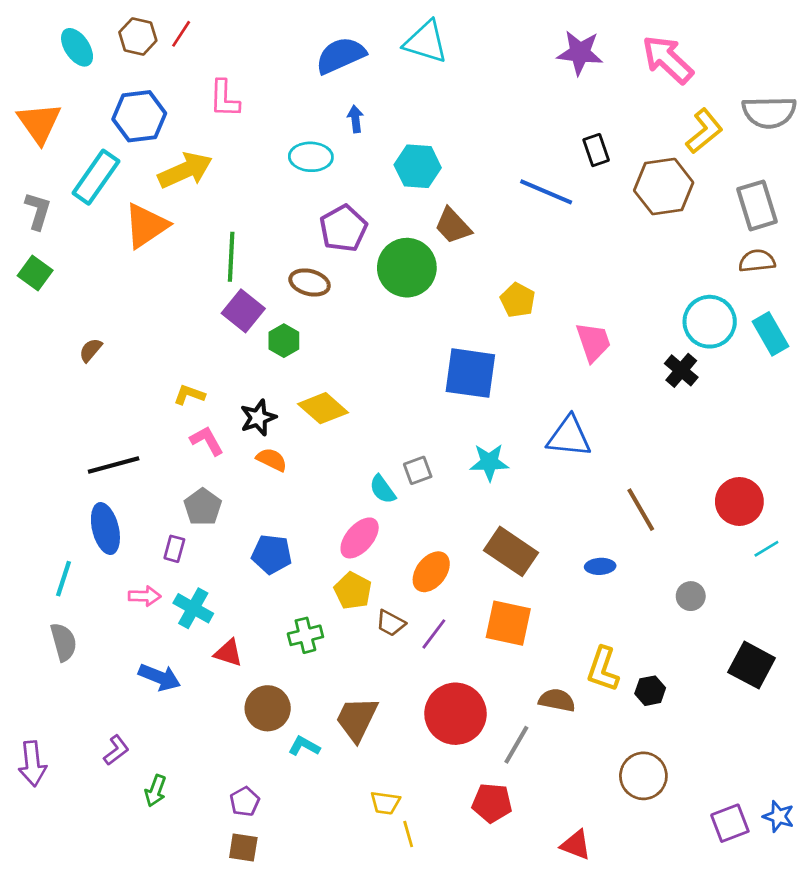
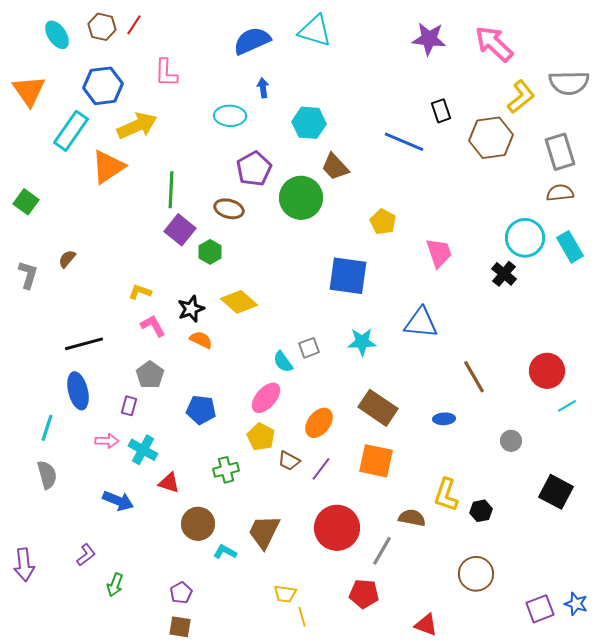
gray L-shape: (38, 211) -> (28, 275), moved

